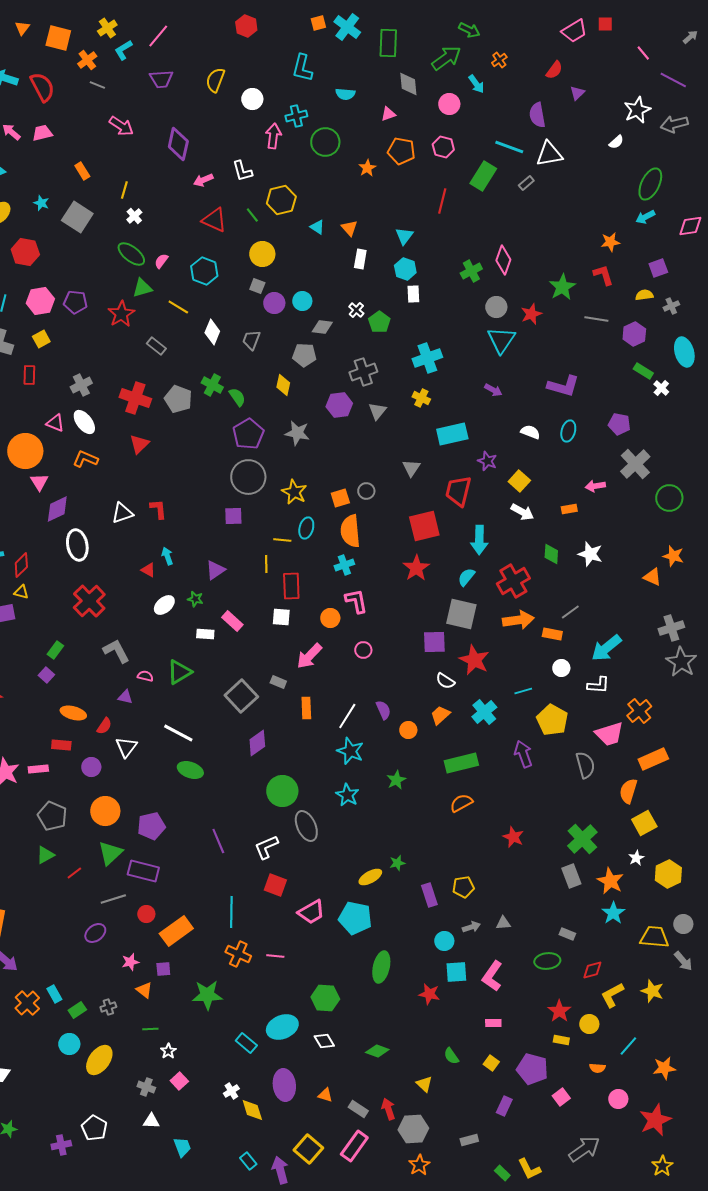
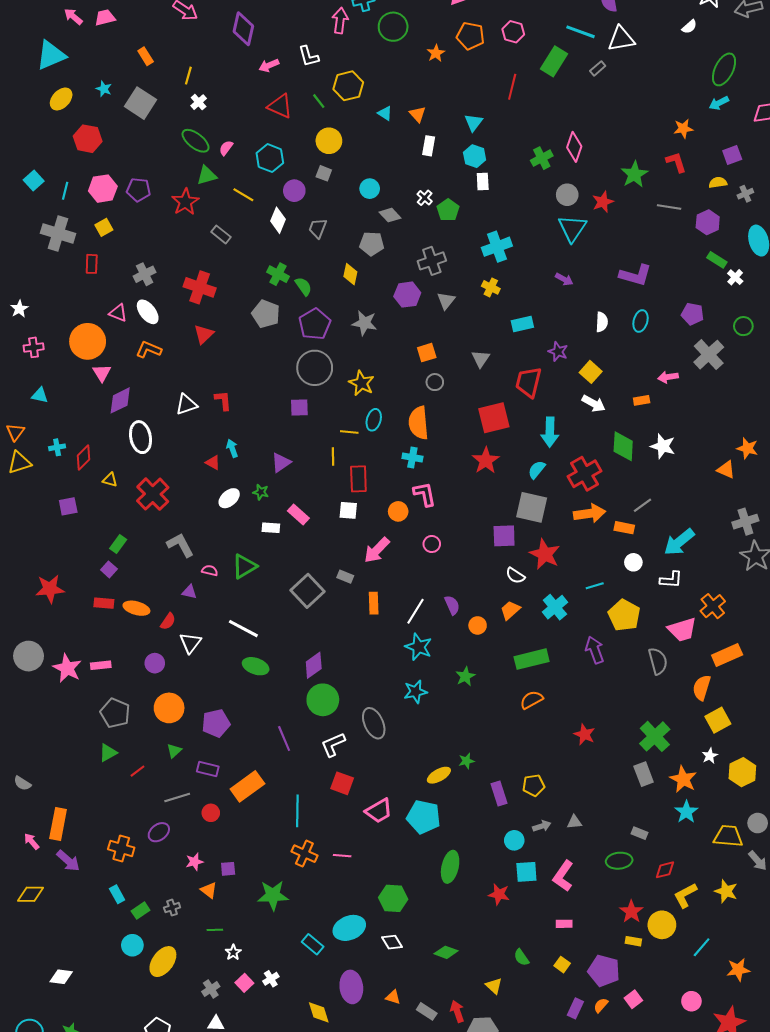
purple circle: (274, 303) -> (294, 191), moved
gray diamond: (322, 327) -> (390, 215), turned 40
gray pentagon: (178, 399) -> (266, 314), moved
white semicircle: (530, 432) -> (602, 322), turned 72
cyan rectangle: (452, 434) -> (522, 324), size x0.7
orange square: (340, 498) -> (427, 353), moved
green circle: (669, 498) -> (743, 326), moved, size x0.7
green diamond: (551, 554) -> (623, 446), size x1.4
cyan cross: (344, 565) -> (412, 457), turned 30
yellow triangle: (21, 592) -> (110, 480), moved
purple diamond: (257, 743) -> (314, 665), moved
red rectangle: (61, 745) -> (104, 603), moved
green circle: (282, 791) -> (323, 700), moved
cyan star: (347, 795) -> (415, 692), turned 30
green triangle: (110, 853) -> (174, 751), size x0.6
purple rectangle: (143, 871) -> (208, 769), size x0.7
orange rectangle: (176, 931) -> (247, 786), moved
orange cross: (27, 1003) -> (121, 848), moved, turned -30
yellow circle: (589, 1024) -> (662, 925), size x1.4
orange semicircle: (597, 1068) -> (601, 1005), moved, turned 126
gray cross: (146, 1087) -> (211, 989), turned 36
white cross: (231, 1091) -> (271, 979), moved

